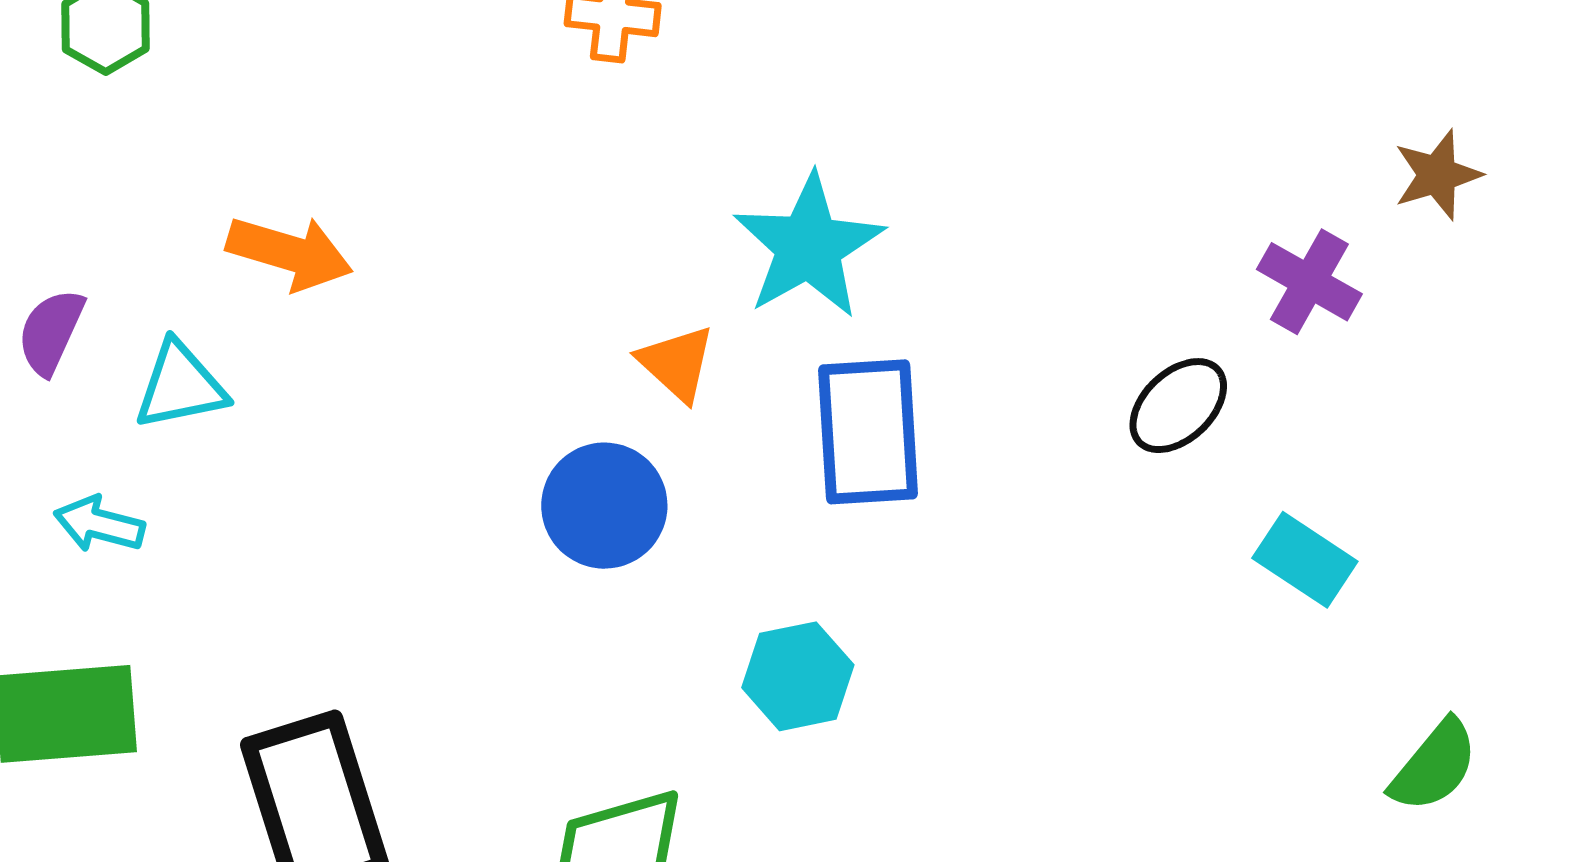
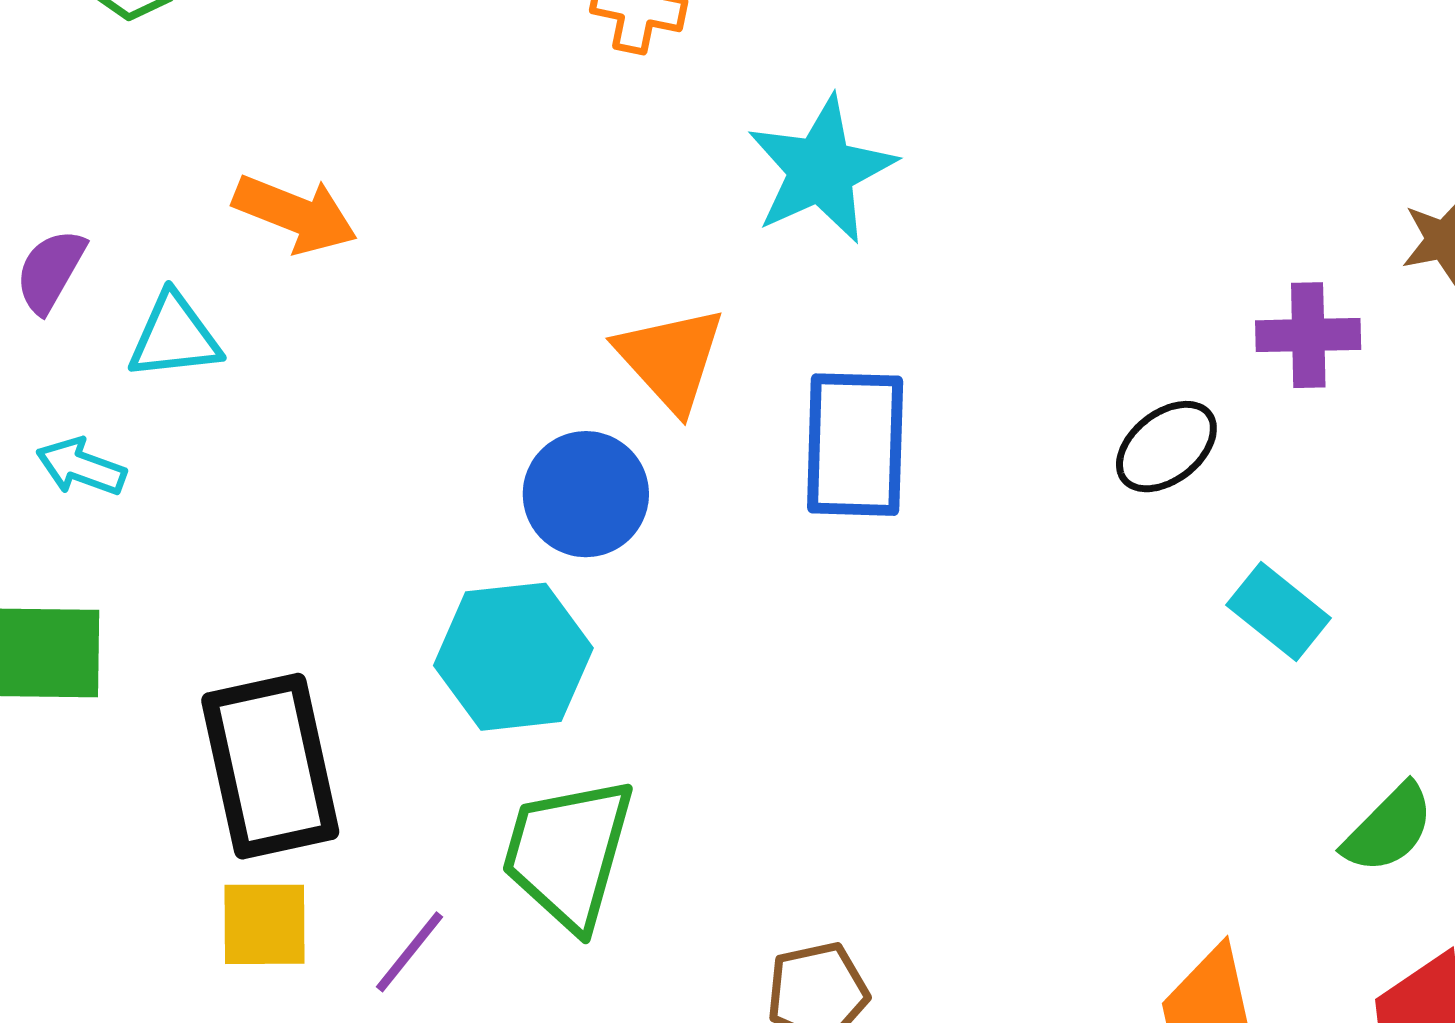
cyan star: (809, 246) -> (821, 170), moved
purple cross: (1309, 282) -> (1308, 335), turned -36
orange triangle: (677, 363) -> (671, 359), size x1.4
cyan hexagon: (798, 676) -> (513, 657), moved, size x1.4

